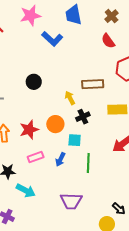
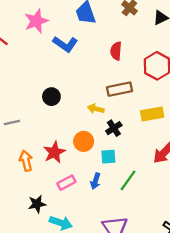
red semicircle: (108, 41) -> (116, 51), moved, turned 49
yellow arrow: (70, 98) -> (96, 109), turned -40
green line: (88, 163) -> (128, 180), turned 42

